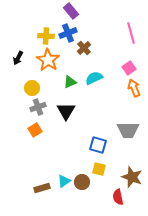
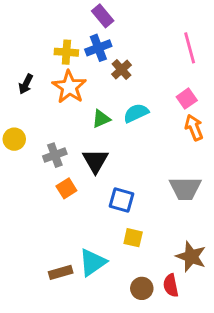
yellow circle: (32, 88) -> (14, 139), moved
orange square: (35, 130) -> (66, 188), moved
blue square: (98, 145) -> (121, 200), moved
yellow square: (99, 169) -> (133, 238), moved
cyan triangle: (64, 181) -> (93, 262), size x1.5
brown circle: (82, 182) -> (142, 288), moved

